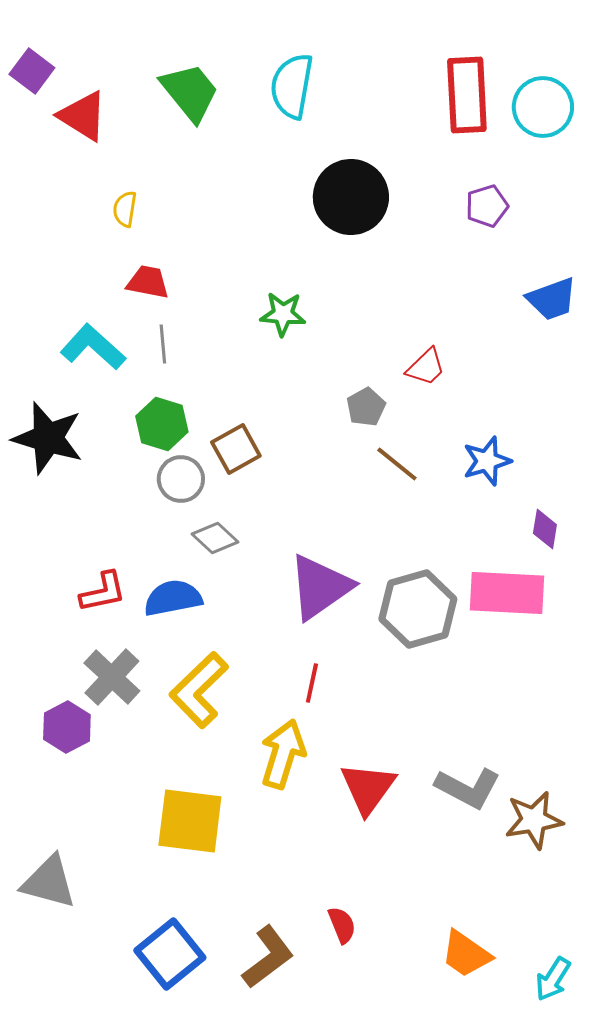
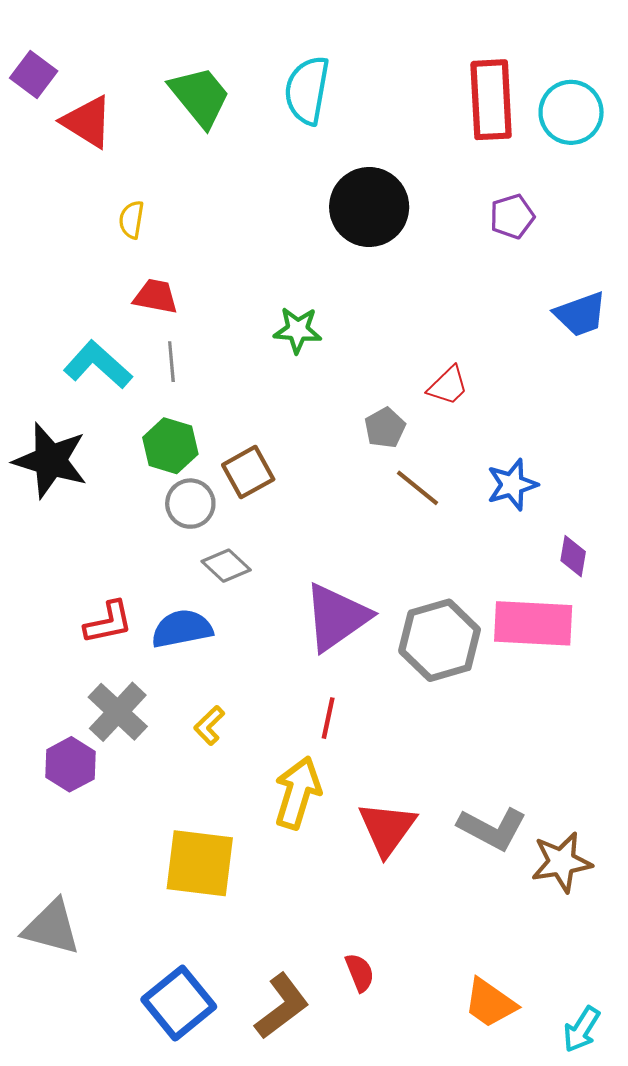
yellow L-shape: (199, 690) -> (209, 725), size x0.5

